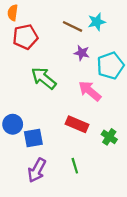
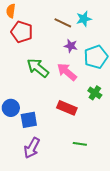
red pentagon: (25, 37) -> (22, 32), turned 30
pink arrow: (90, 91) -> (67, 72), moved
green cross: (109, 137) -> (95, 93), moved
green line: (75, 166) -> (80, 144), moved, turned -64

